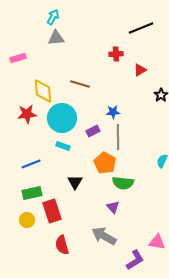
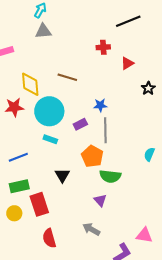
gray arrow: (104, 236) -> (91, 229), size x0.7

